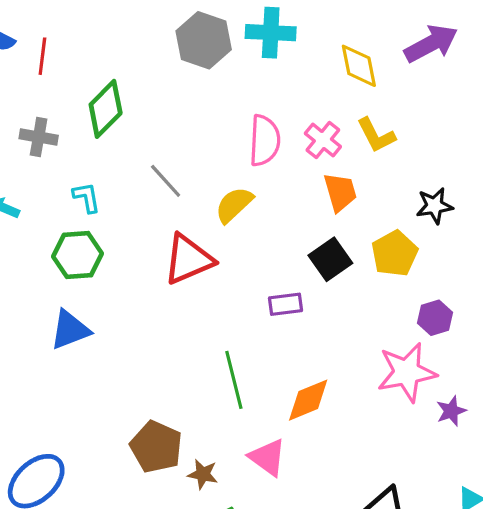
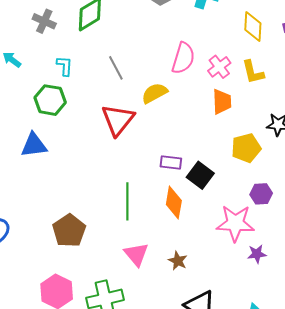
red triangle: (188, 259) -> (118, 120), turned -42
black square: (330, 259) -> (200, 175), moved, turned -32
orange diamond: (308, 400) -> (174, 202), moved, turned -72
brown star: (203, 474) -> (178, 261), moved

